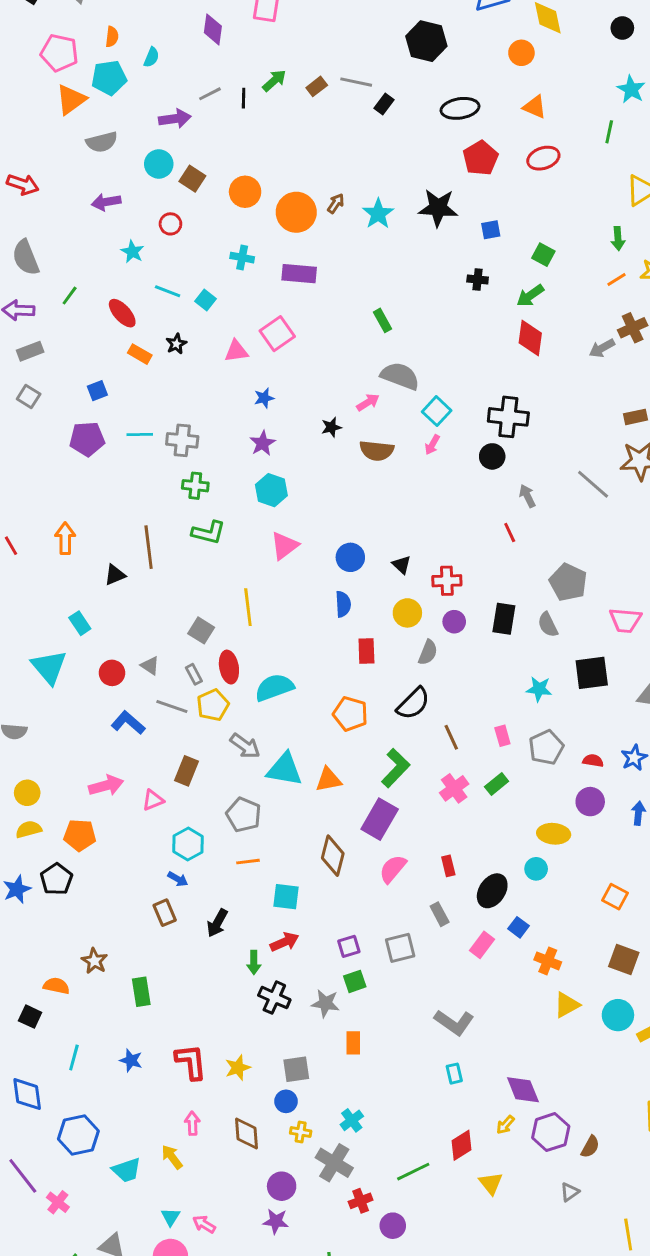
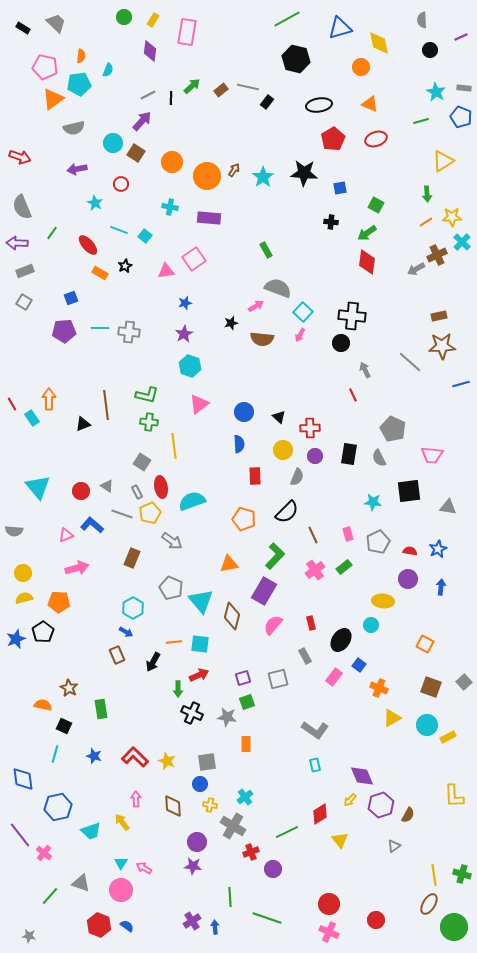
purple arrow: (175, 119) -> (142, 121), moved, turned -40
green line: (609, 132) -> (421, 121), turned 63
green cross: (195, 486) -> (149, 422), moved
cyan rectangle: (80, 623) -> (32, 418), moved
cyan triangle: (285, 769) -> (201, 601), moved, turned 40
pink triangle: (153, 800) -> (66, 535), moved
orange line: (248, 862) -> (174, 642), moved
black square: (30, 1017) -> (64, 726), moved
red L-shape: (191, 1062) -> (135, 757), turned -40
yellow star: (238, 1068) -> (167, 761), turned -30

